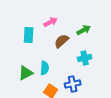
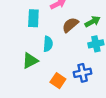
green arrow: (84, 30) -> (93, 22), moved
cyan semicircle: (45, 68) -> (48, 44), moved

